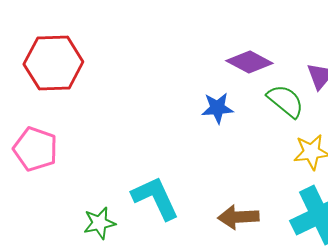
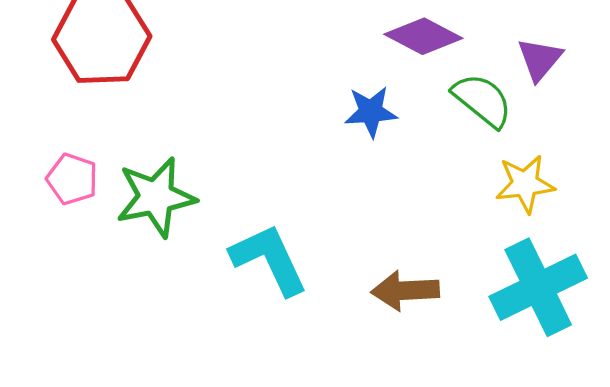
pink pentagon: (35, 149) -> (72, 179), size x0.7
green star: (99, 223) -> (156, 197), moved, size x1.5

